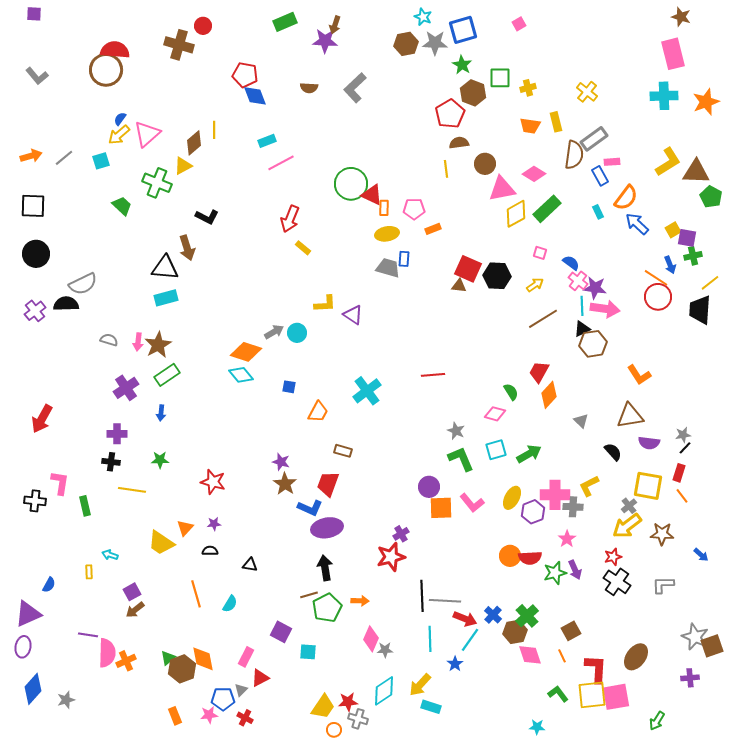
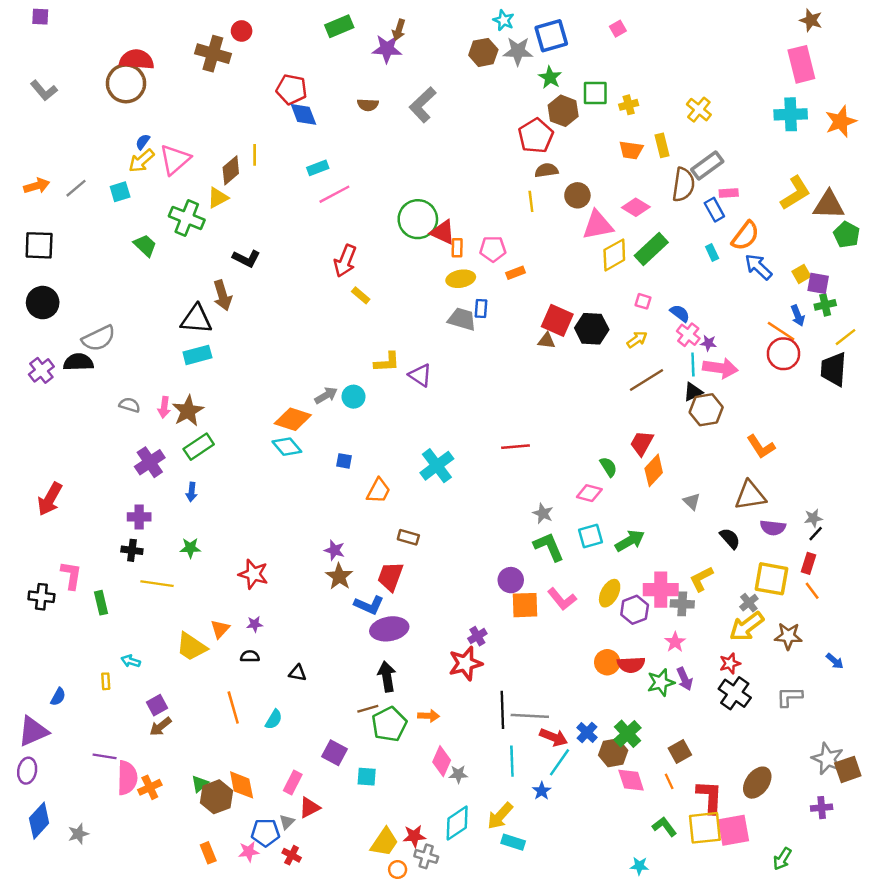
purple star: (595, 288) -> (708, 343), size x0.6

